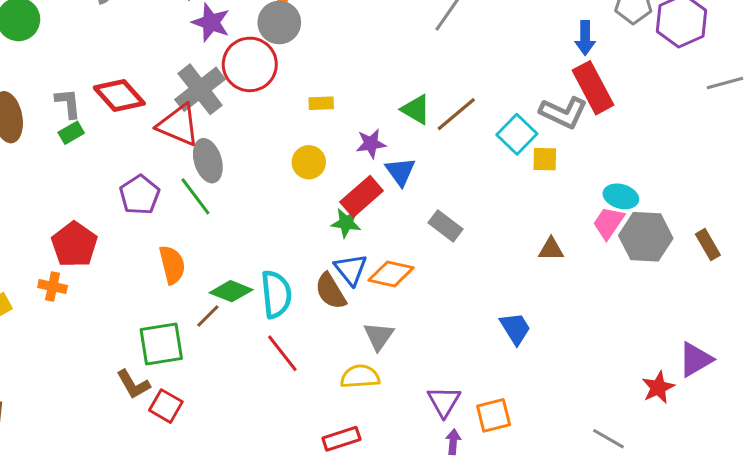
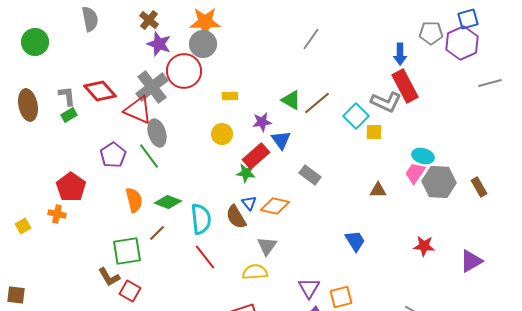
blue triangle: (351, 269) -> (249, 203), size x0.7
green diamond: (231, 291) -> (168, 202), moved
red star: (658, 387) -> (424, 246), moved, turned 30

